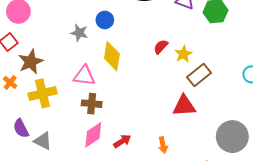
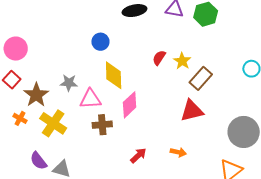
gray star: (79, 33) -> (69, 83), moved
yellow cross: (43, 93) -> (53, 123), turned -32
pink diamond: (93, 135) -> (130, 105), moved
orange arrow: (163, 145) -> (178, 152), turned -56

